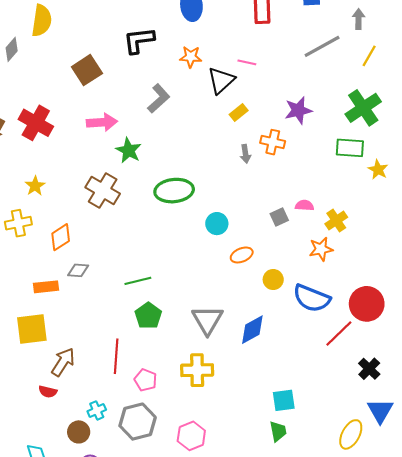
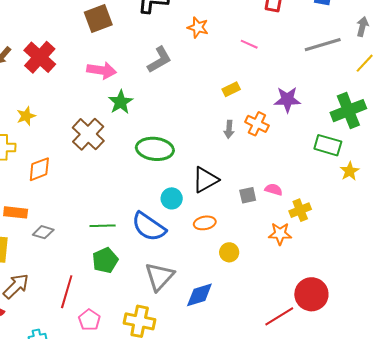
black triangle: (221, 80) -> (205, 180), moved
cyan circle: (217, 224) -> (172, 198), moved
gray diamond: (78, 270) -> (43, 232), moved
blue semicircle: (312, 298) -> (149, 227), moved

